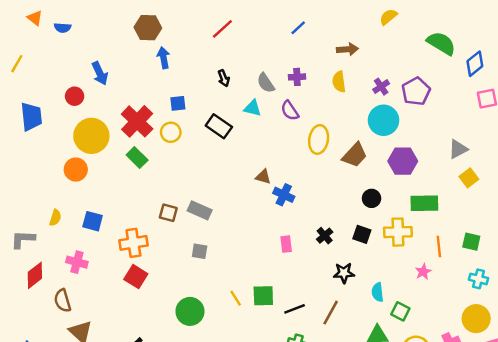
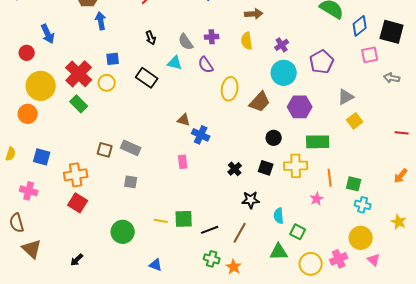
purple pentagon: (416, 91) -> (322, 62), moved
green square: (471, 242) -> (354, 184), moved
pink rectangle: (286, 244) -> (183, 162), moved
yellow line: (236, 298) -> (161, 221), turned -48

